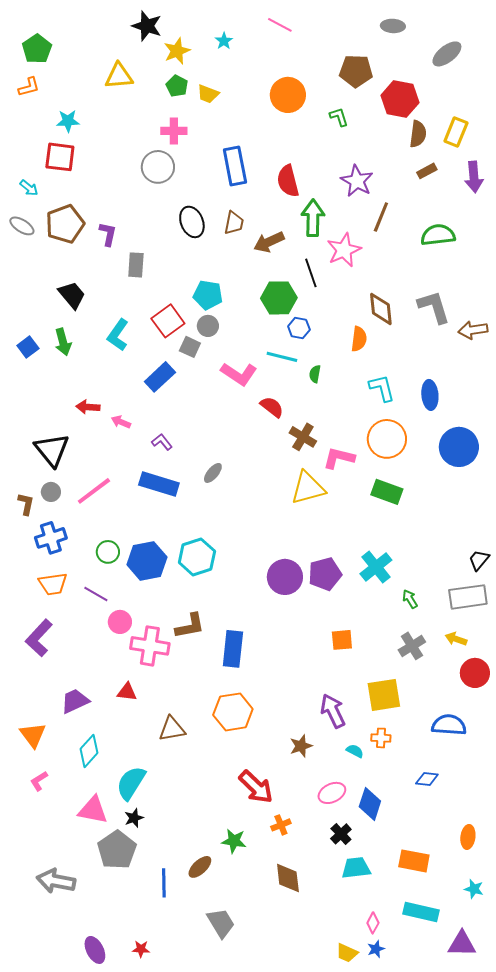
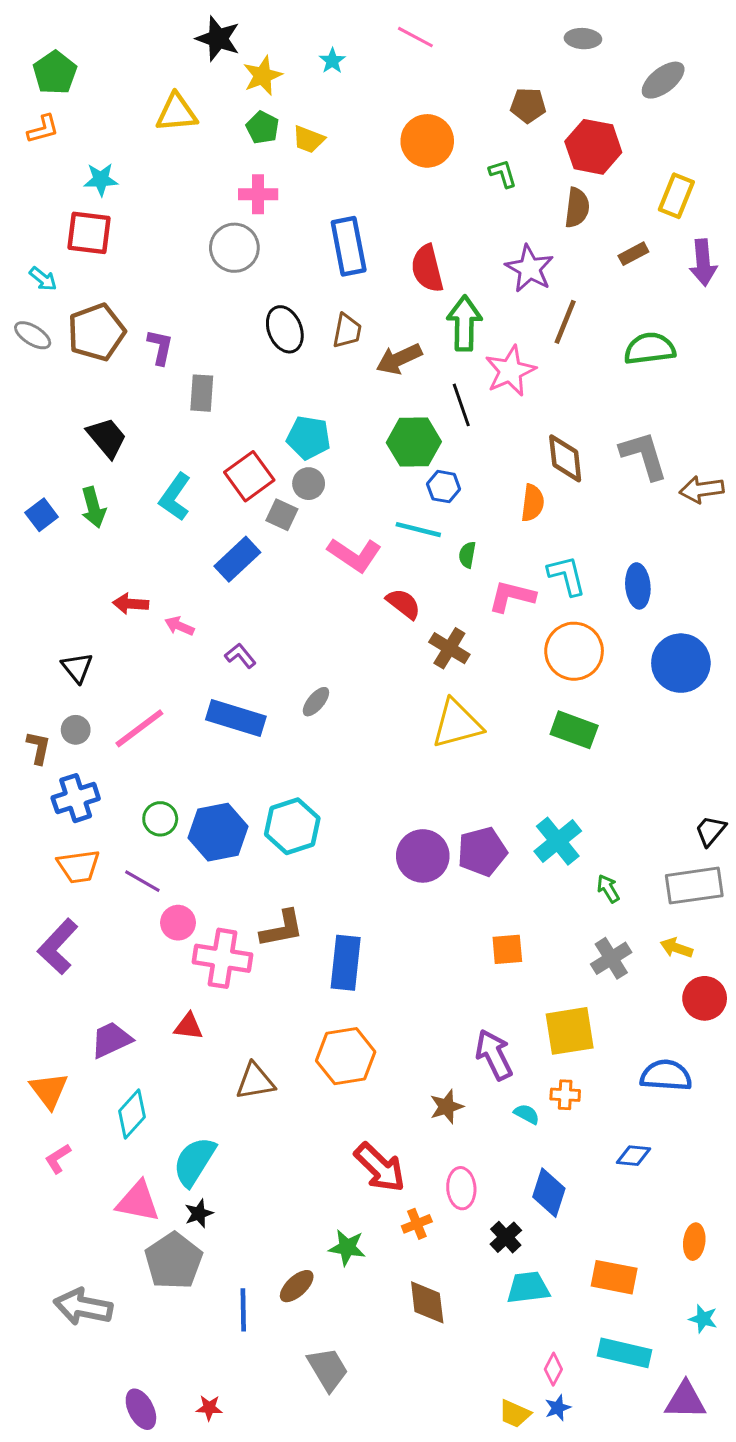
brown pentagon: (356, 71) -> (528, 105), size x0.7
brown semicircle: (418, 134) -> (577, 208), moved
black triangle: (52, 450) -> (77, 668), size x0.6
pink L-shape: (339, 458) -> (512, 596), moved
pink ellipse: (332, 793) -> (461, 1188), moved, turned -68

